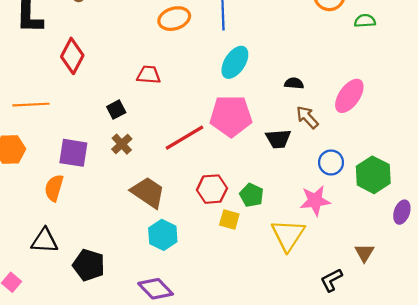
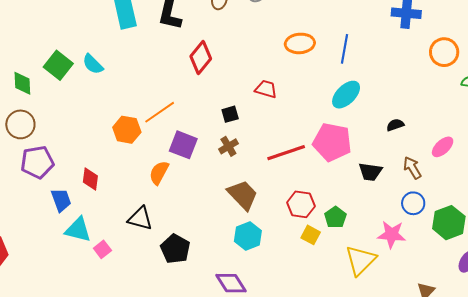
black semicircle: (294, 83) -> (395, 125), turned -36
pink ellipse: (349, 96) -> (443, 147), size x0.7
orange line: (31, 105) -> (160, 112), moved, turned -44
brown arrow: (307, 117) -> (412, 168), moved

